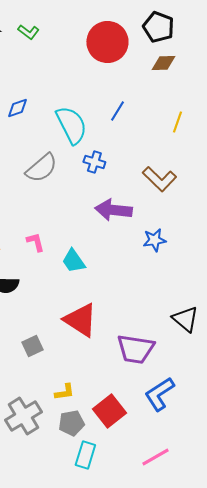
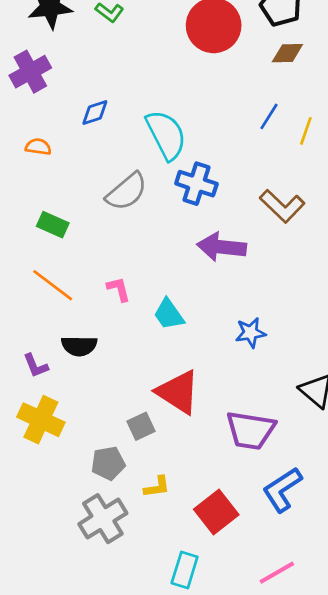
blue line: (117, 111) -> (269, 116), moved
blue cross: (94, 162) -> (196, 184), size x1.4
blue star: (154, 240) -> (251, 333), moved
gray square: (32, 346) -> (141, 426), moved
gray pentagon: (71, 423) -> (108, 463), moved

